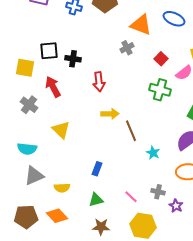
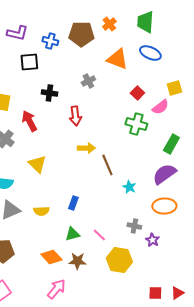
gray cross: (127, 48) -> (88, 81), moved
black square: (49, 51) -> (29, 62), moved
yellow semicircle: (62, 188) -> (41, 211), moved
pink line: (131, 197) -> (99, 235), moved
orange diamond: (57, 216) -> (51, 257), moved

